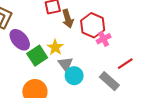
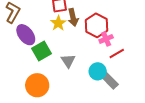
yellow star: (55, 47) -> (58, 23), moved
red line: (125, 64) -> (117, 53), moved
cyan circle: (74, 76) -> (98, 71), moved

